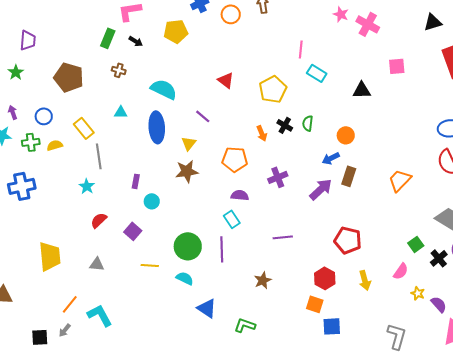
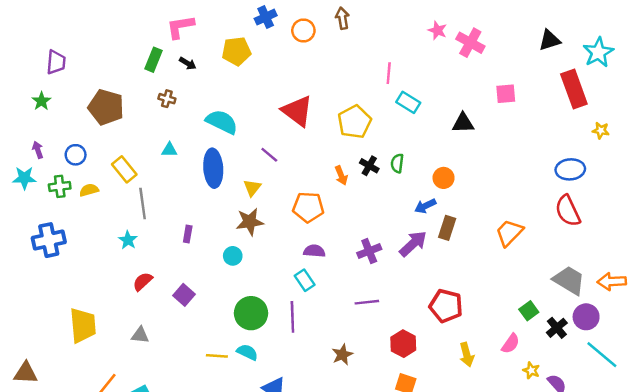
red triangle: (226, 80) -> (297, 111), size x1.6
purple cross: (278, 177) -> (369, 251), moved
cyan circle: (152, 201) -> (233, 256), moved
yellow line: (150, 265) -> (217, 356), moved
red hexagon: (325, 278) -> (403, 344), moved

